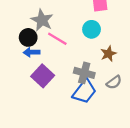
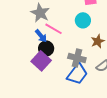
black circle: (28, 37) -> (46, 49), moved
blue arrow: (32, 52) -> (41, 36), moved, turned -128

